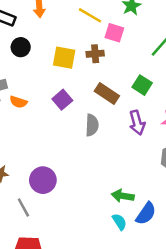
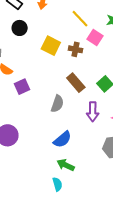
purple square: (62, 100) -> (22, 87), moved
blue semicircle: (146, 214) -> (62, 139), moved

